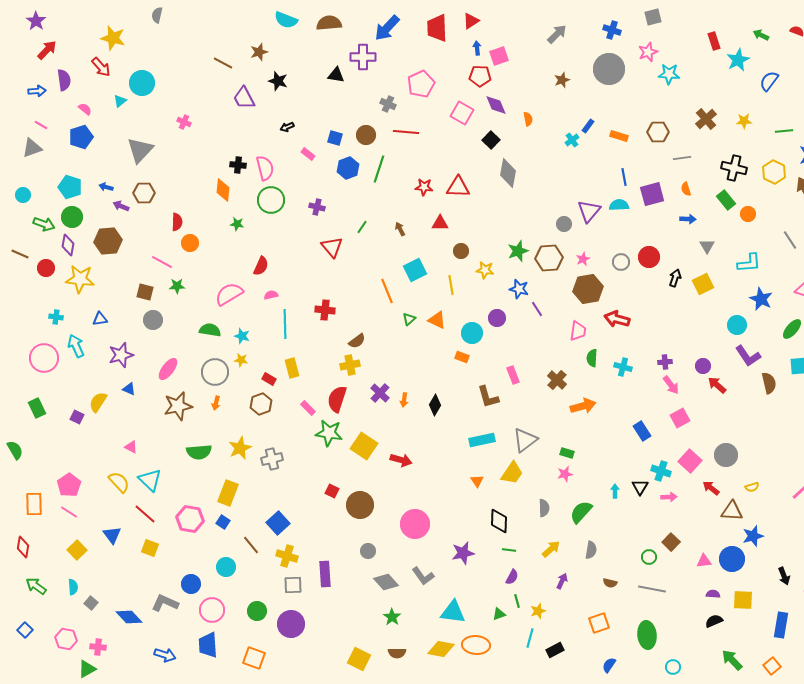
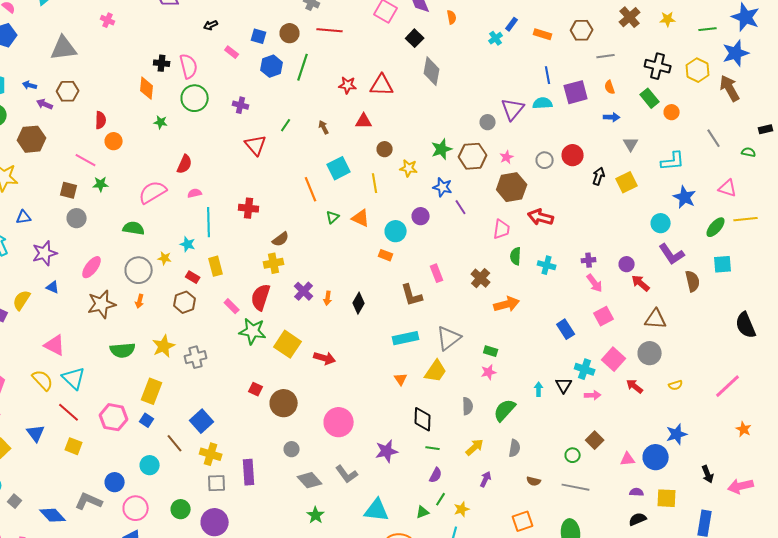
gray triangle: (140, 150) -> (64, 48), turned 40
cyan star: (242, 336) -> (188, 244), moved
pink triangle: (131, 447) -> (55, 345), size x1.6
brown triangle: (732, 511) -> (656, 319), moved
green line: (517, 601) -> (441, 499), turned 48

